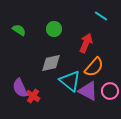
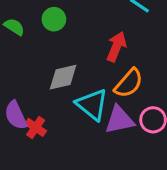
green circle: (54, 29) -> (54, 19), moved
purple triangle: (88, 91) -> (119, 120), turned -40

